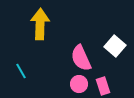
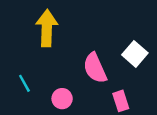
pink circle: (79, 84) -> (62, 99), moved

